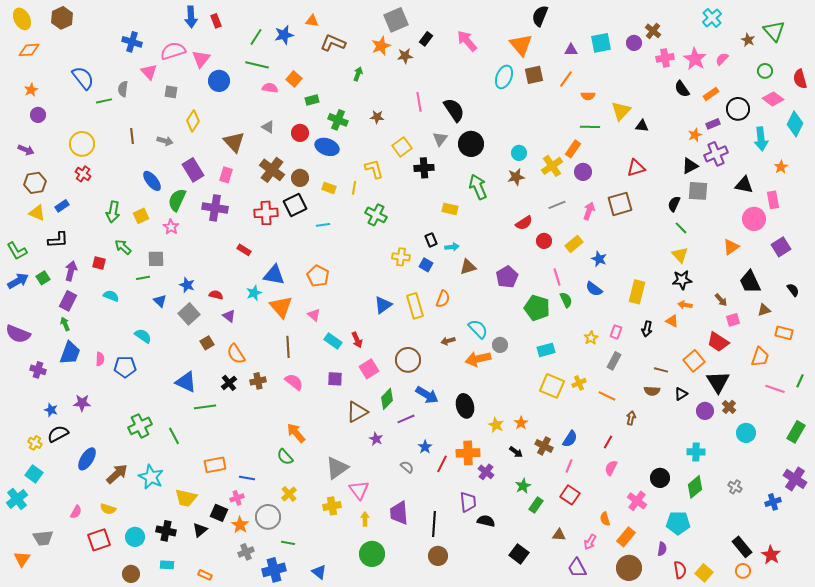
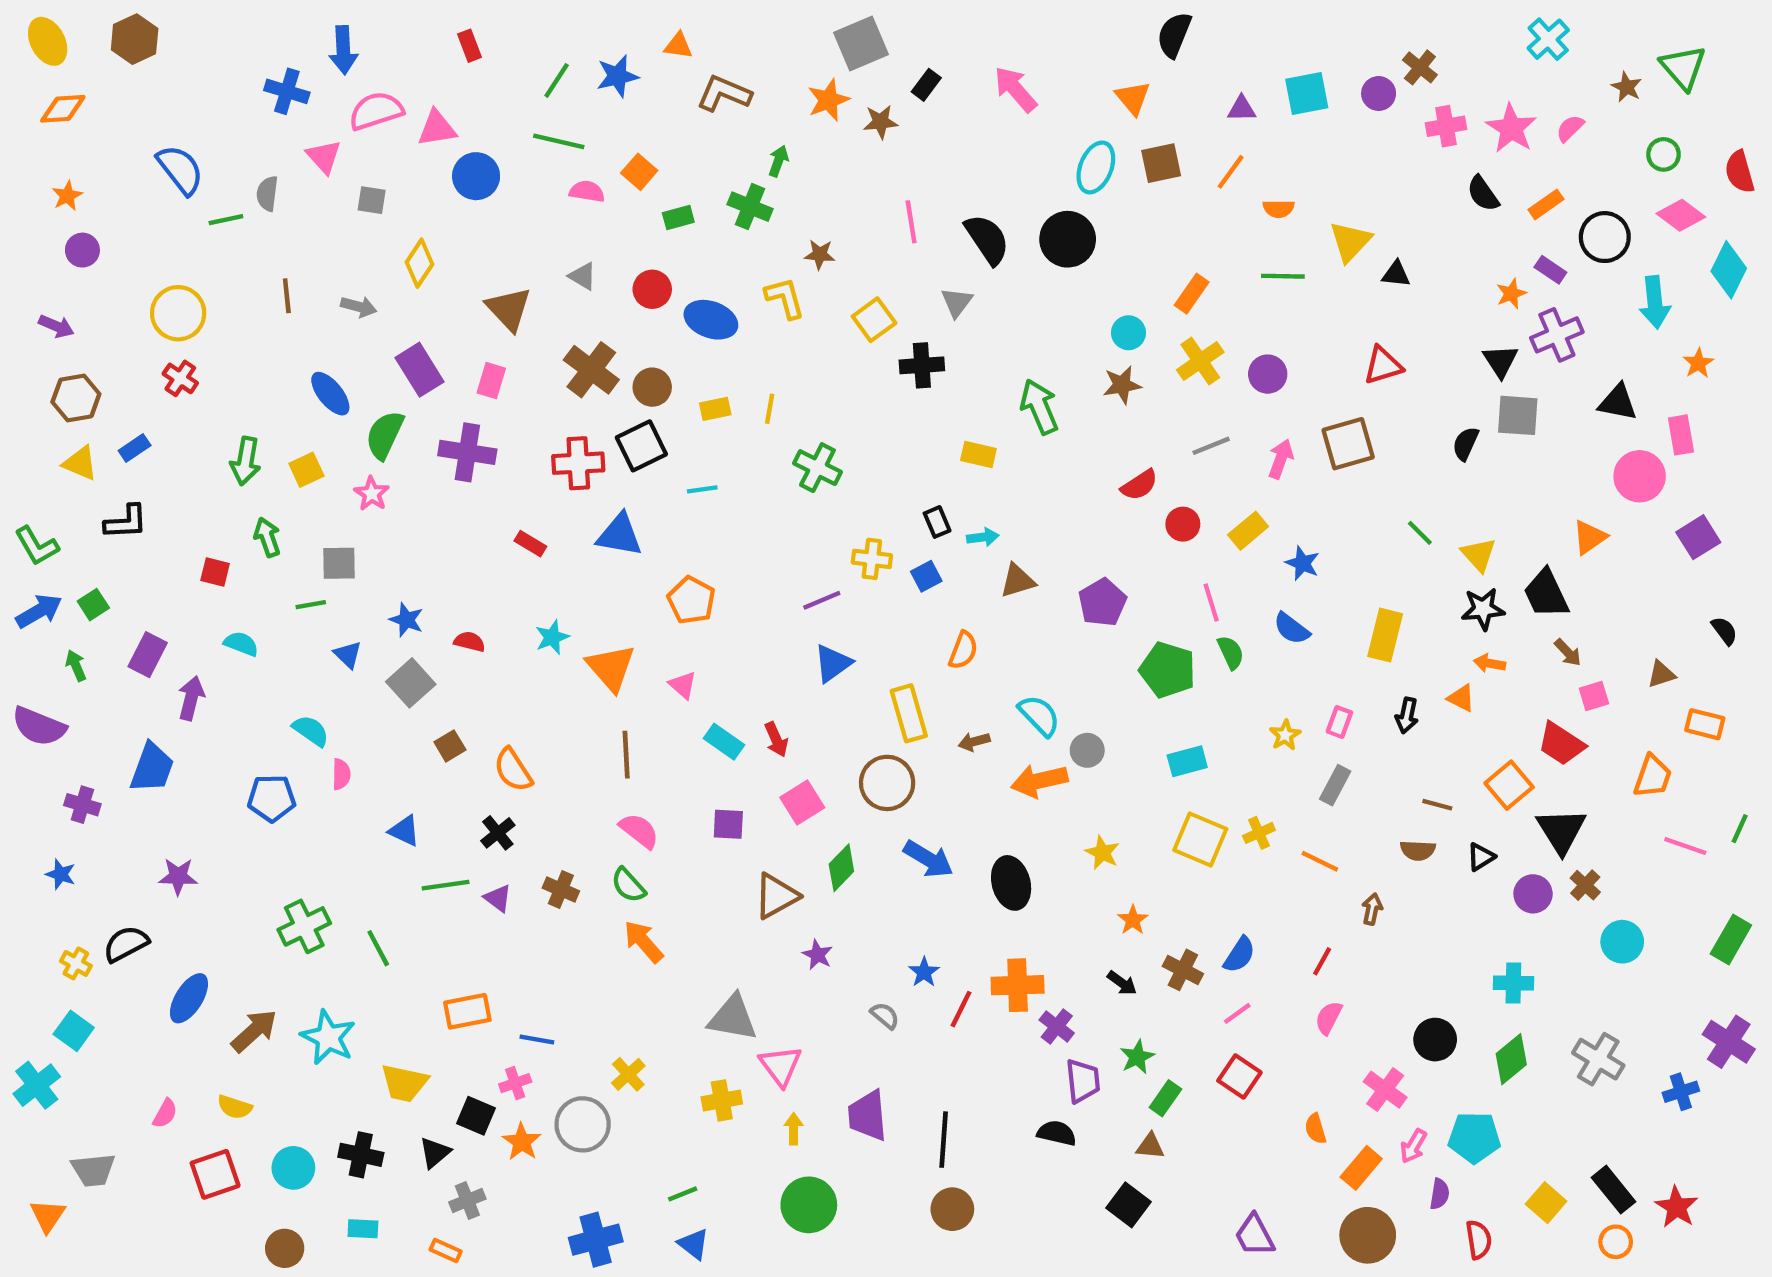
blue arrow: (191, 17) -> (343, 50), moved
orange triangle: (521, 45) -> (1133, 98), size x0.7
pink triangle: (201, 59) -> (437, 128), turned 42
green cross: (338, 120) -> (750, 207), moved
purple rectangle: (713, 124) -> (1550, 270), turned 56
black circle: (471, 144) -> (1068, 239), moved
orange rectangle: (573, 149) -> (1192, 294), moved
black triangle: (690, 166) -> (1500, 361), turned -36
yellow L-shape: (374, 169) -> (785, 298), moved
yellow rectangle: (329, 188) -> (715, 409), turned -32
green line: (681, 228) -> (1420, 533), moved
green arrow: (123, 247) -> (267, 537), turned 30
blue square: (426, 265) -> (926, 576), turned 32
purple arrow: (71, 271) -> (191, 698), moved
blue triangle: (274, 275) -> (620, 535), moved
black trapezoid: (750, 282) -> (1546, 594), moved
yellow rectangle: (415, 306) -> (909, 713), moved
purple triangle: (229, 316) -> (498, 898), moved
green arrow: (65, 324) -> (76, 665), moved
pink semicircle: (100, 359) -> (341, 774), moved
brown cross: (258, 381) -> (561, 889), moved, turned 35
blue triangle: (186, 382) -> (404, 831), size x0.7
blue star: (51, 410) -> (61, 874), moved
purple line: (406, 419) -> (822, 600), moved
yellow star: (496, 425) -> (1102, 853), moved
green semicircle: (285, 457) -> (628, 885), moved
pink line: (569, 466) -> (1237, 1013), turned 32
gray triangle: (337, 468) -> (733, 1018), turned 45
gray cross: (735, 487) -> (1598, 1059), size x1.6
purple trapezoid: (468, 502) -> (1083, 1081), moved
brown triangle: (559, 535) -> (1150, 1146), moved
pink arrow: (590, 542) -> (1413, 1146), moved
green line: (288, 543) -> (683, 1194), moved, turned -32
gray cross: (246, 552) -> (467, 1200), moved
yellow square: (704, 573) -> (1546, 1203), moved

